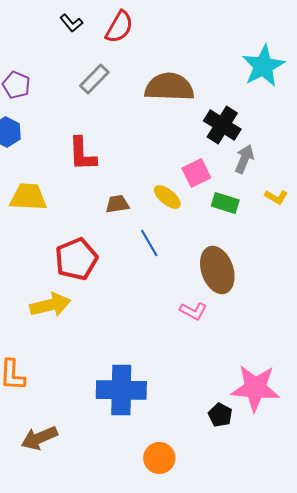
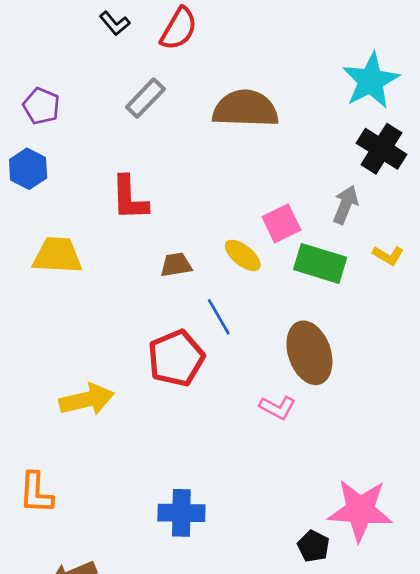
black cross: (222, 125) -> (381, 149), moved
green rectangle: (225, 203) -> (320, 263), size x1.4
red pentagon: (76, 259) -> (176, 358), moved
blue cross: (121, 390) -> (181, 513), size x0.7

